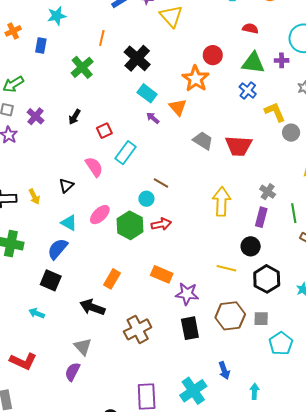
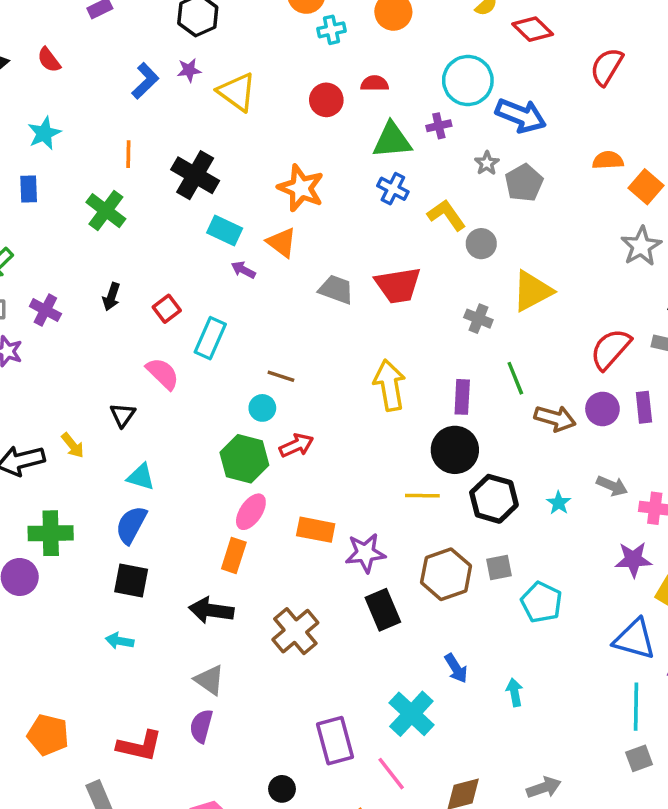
red circle: (213, 55) -> (326, 100), moved
gray cross: (268, 192) -> (478, 319), moved
pink ellipse: (100, 215) -> (251, 512), moved
black circle: (251, 246) -> (455, 450), size x1.4
red L-shape: (23, 361) -> (140, 746), moved

